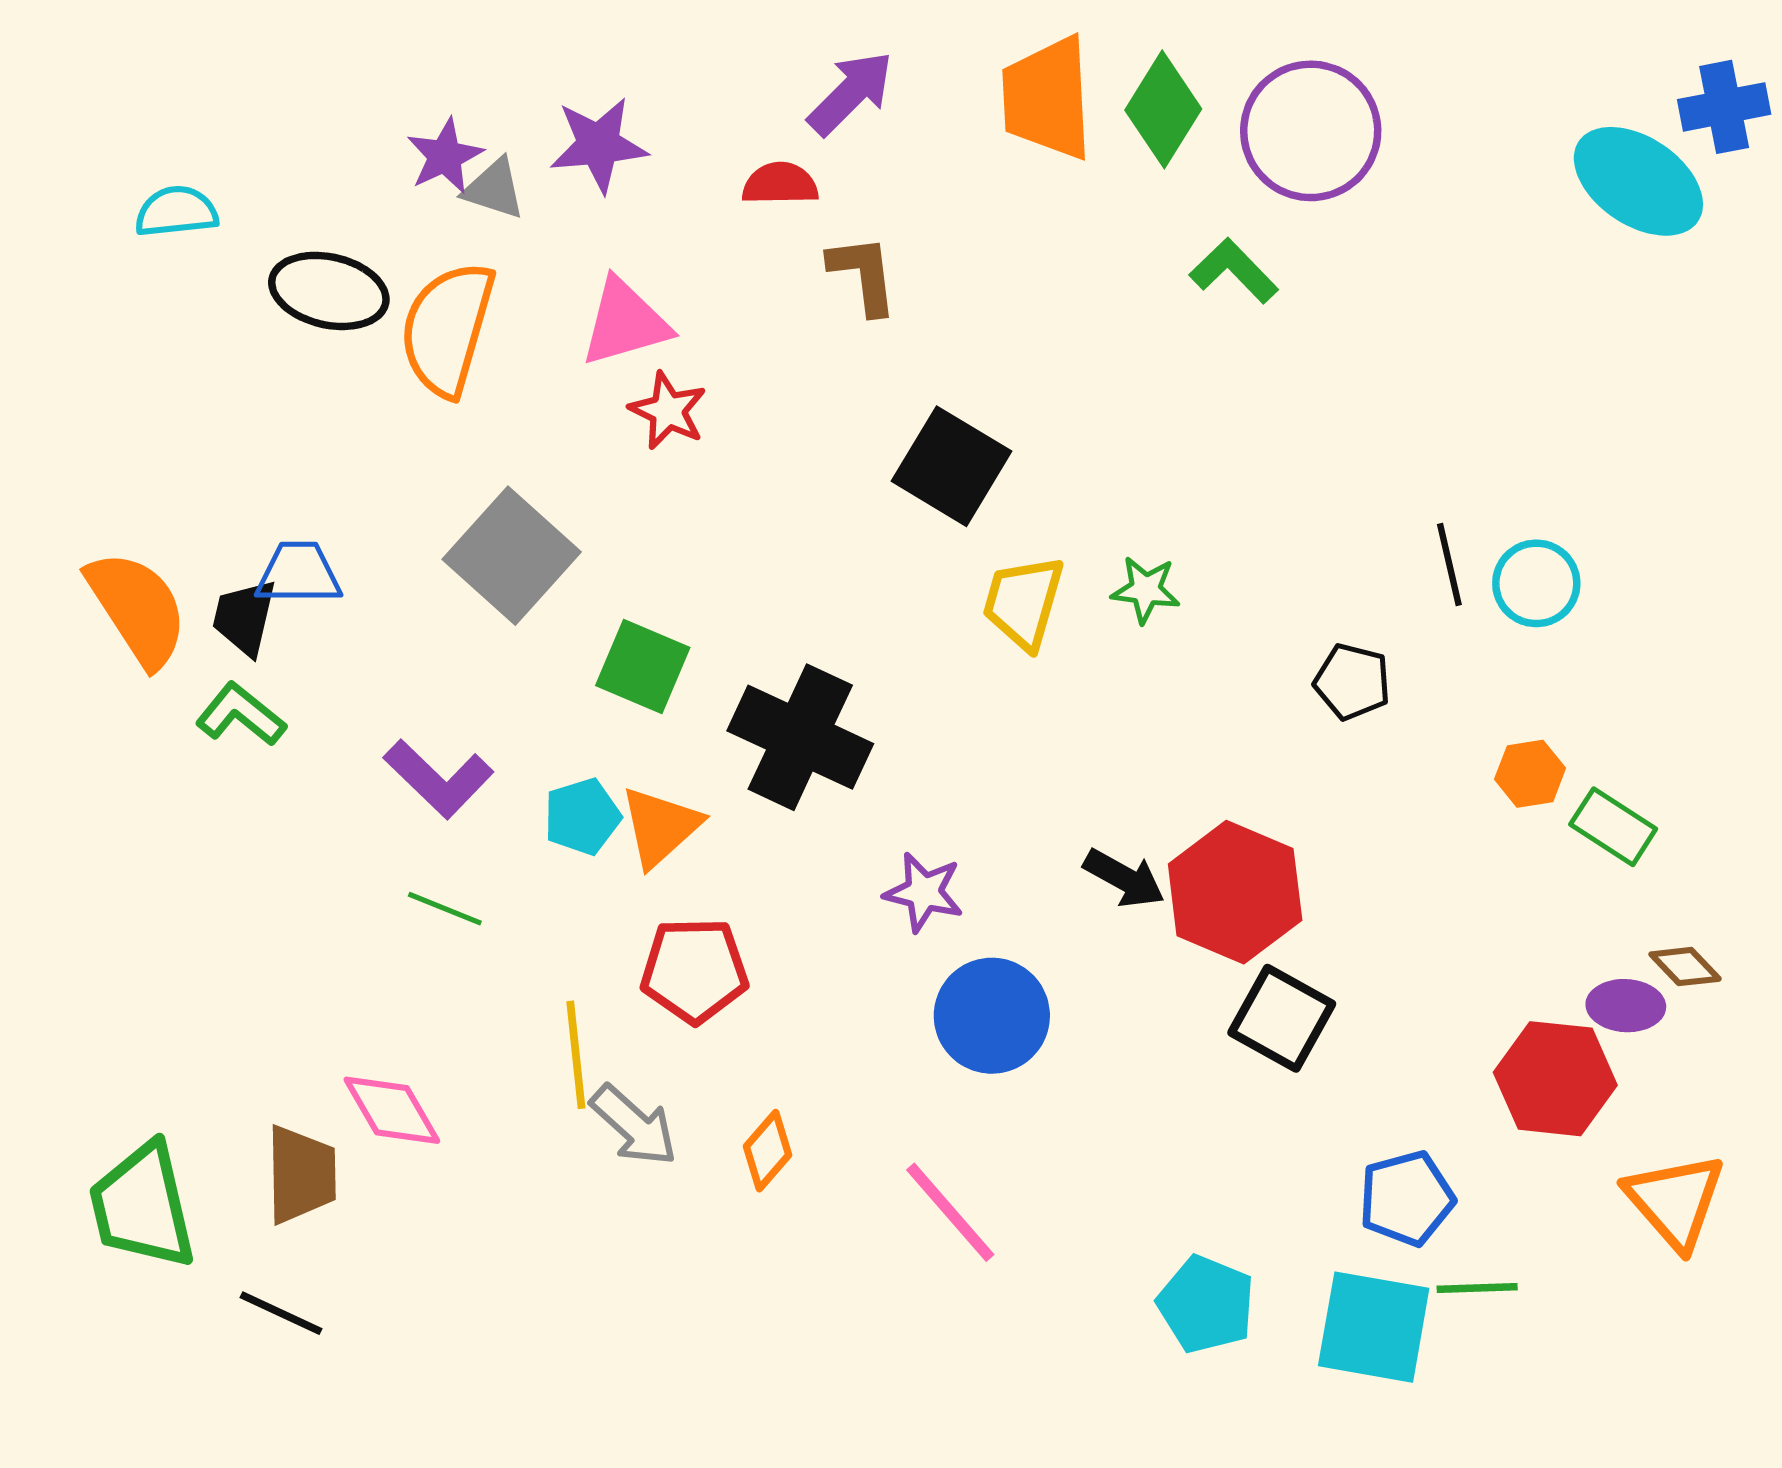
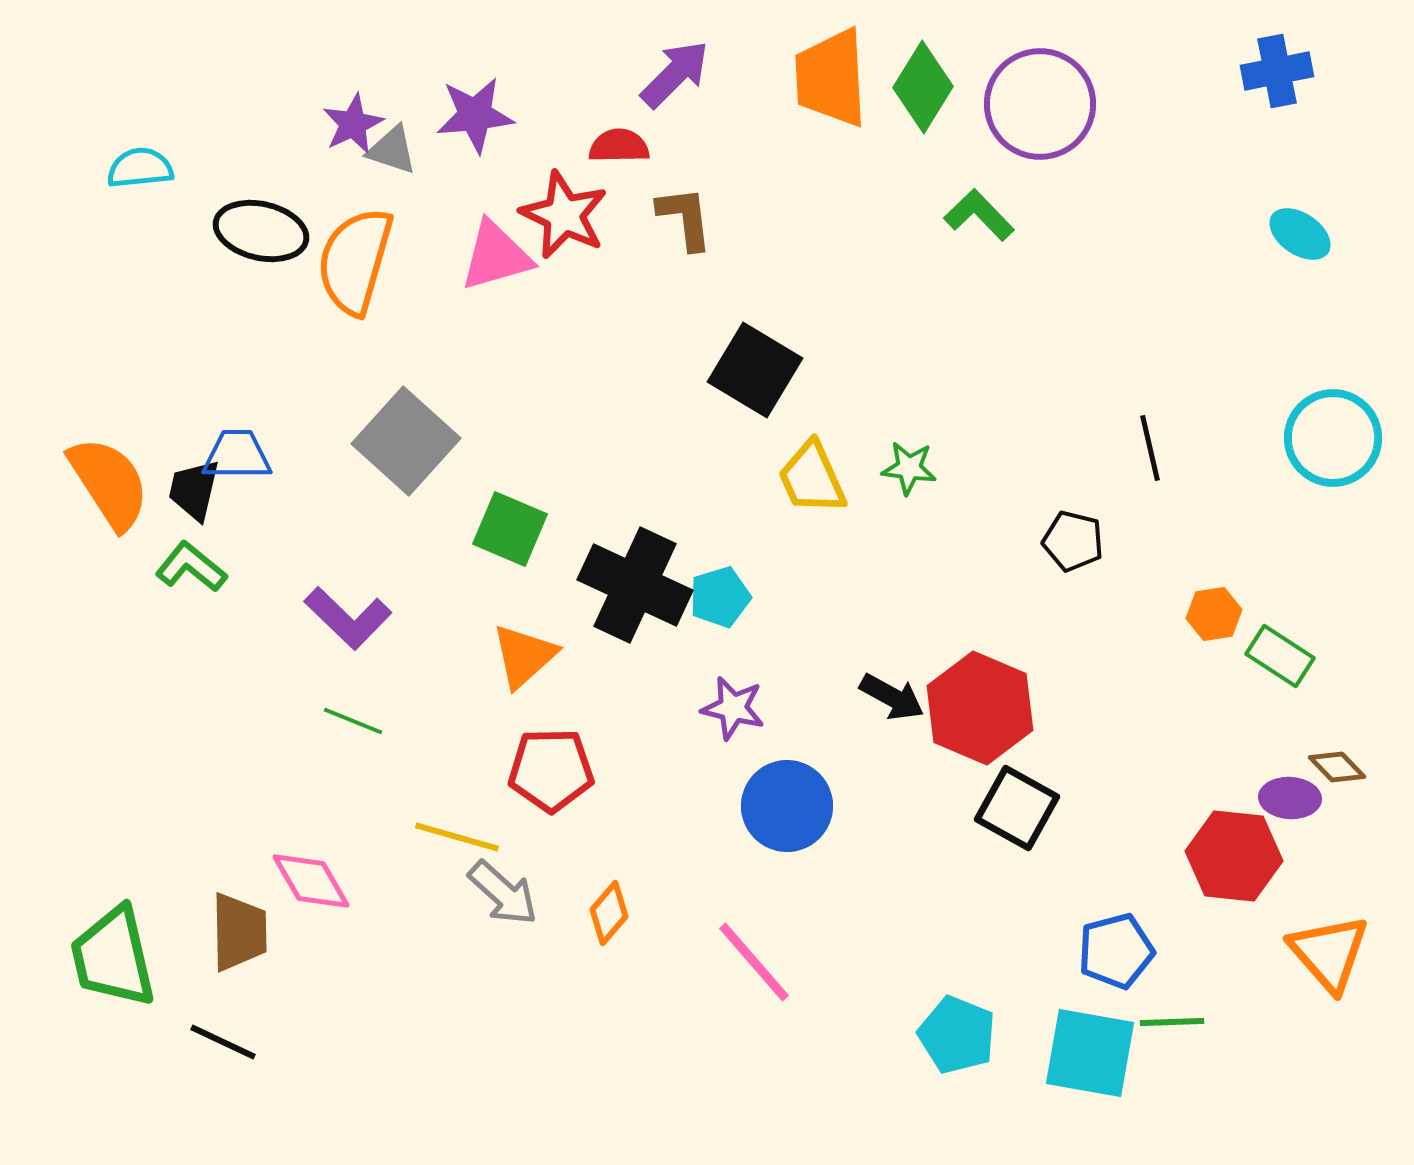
blue cross: (1724, 107) -> (1277, 71), moved
cyan ellipse: (1638, 181) -> (1300, 234), moved, size x0.6
red star: (668, 411) -> (564, 215), moved, size x1.4
cyan circle: (1536, 583) -> (1333, 438), moved, size x1.4
yellow trapezoid: (1023, 602) -> (812, 478), turned -40
cyan pentagon: (582, 817) -> (720, 597), moved
yellow line: (576, 1055) -> (457, 837), turned -68

